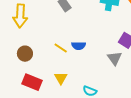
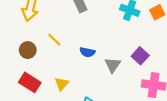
yellow line: (61, 48) -> (54, 40), moved
gray triangle: (115, 58) -> (113, 65), moved

